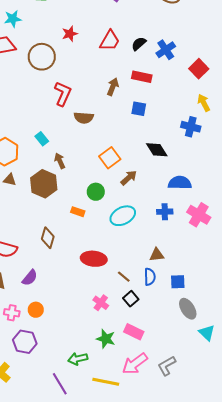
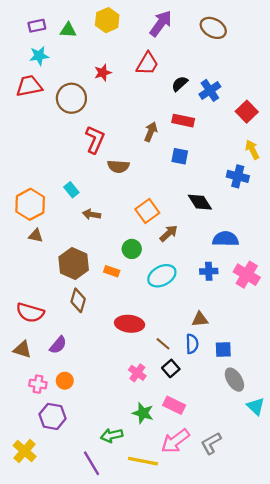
red trapezoid: (110, 41) -> (147, 64), moved
brown arrow: (60, 161) -> (92, 214), turned -56
brown hexagon: (44, 184) -> (74, 263), moved

